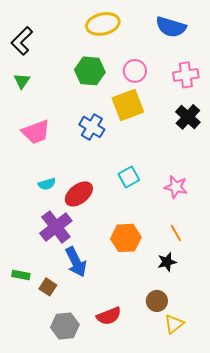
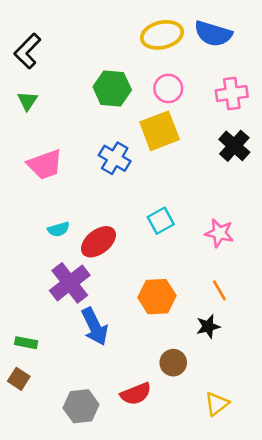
yellow ellipse: (103, 24) -> (162, 35), moved
brown square: (48, 287) -> (19, 379), moved
brown circle: (157, 301) -> (173, 363), moved

